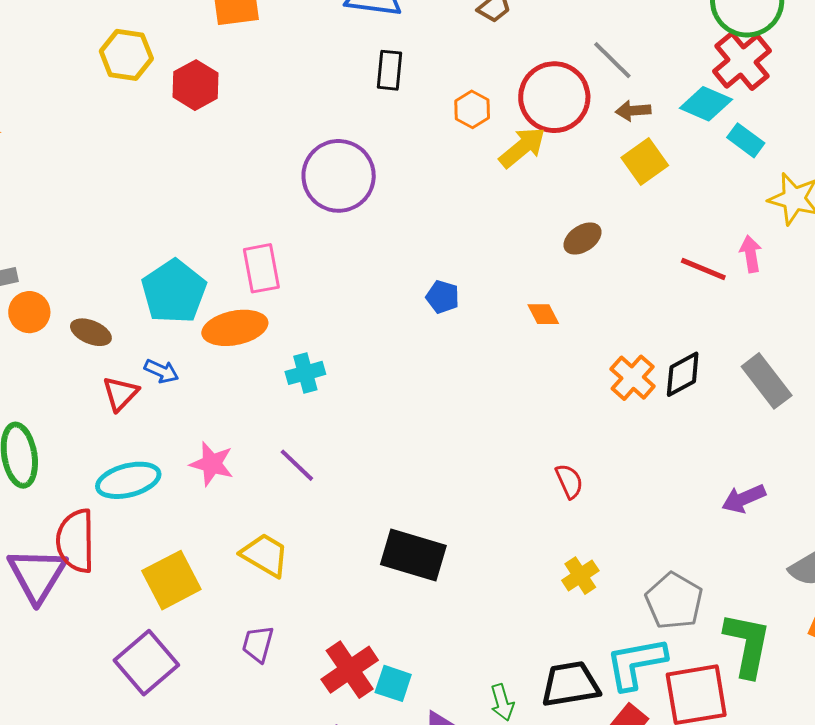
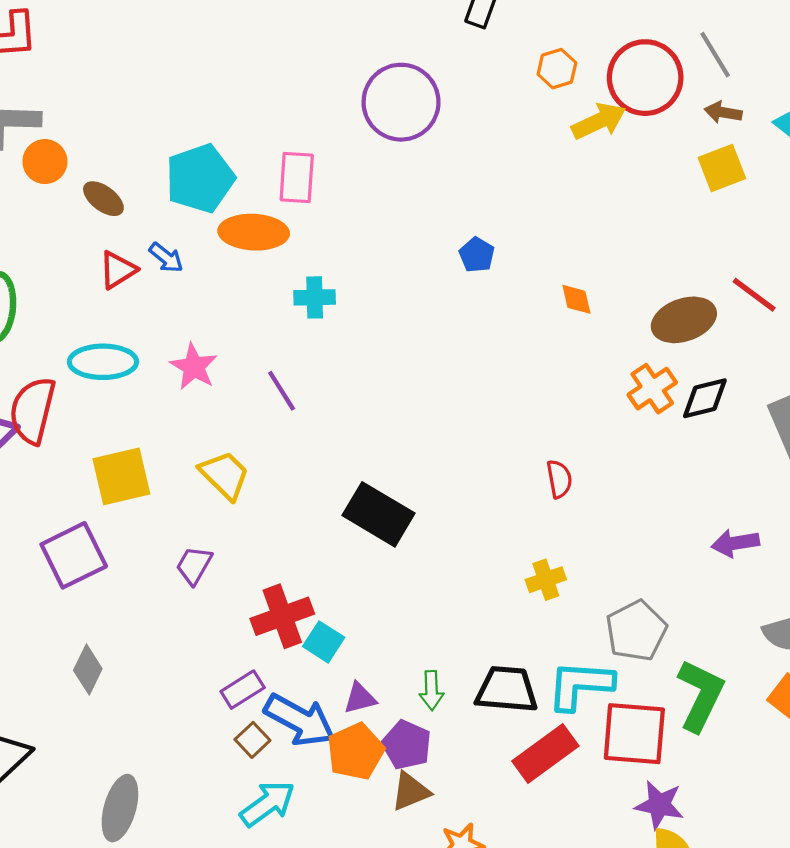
brown ellipse: (582, 239) -> (684, 320), moved, size x1.5

